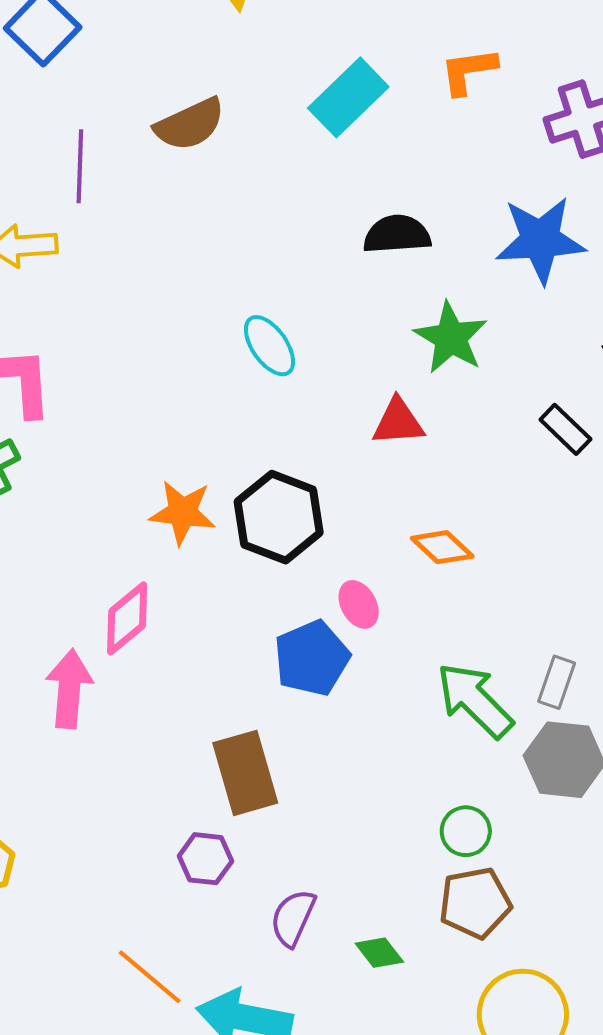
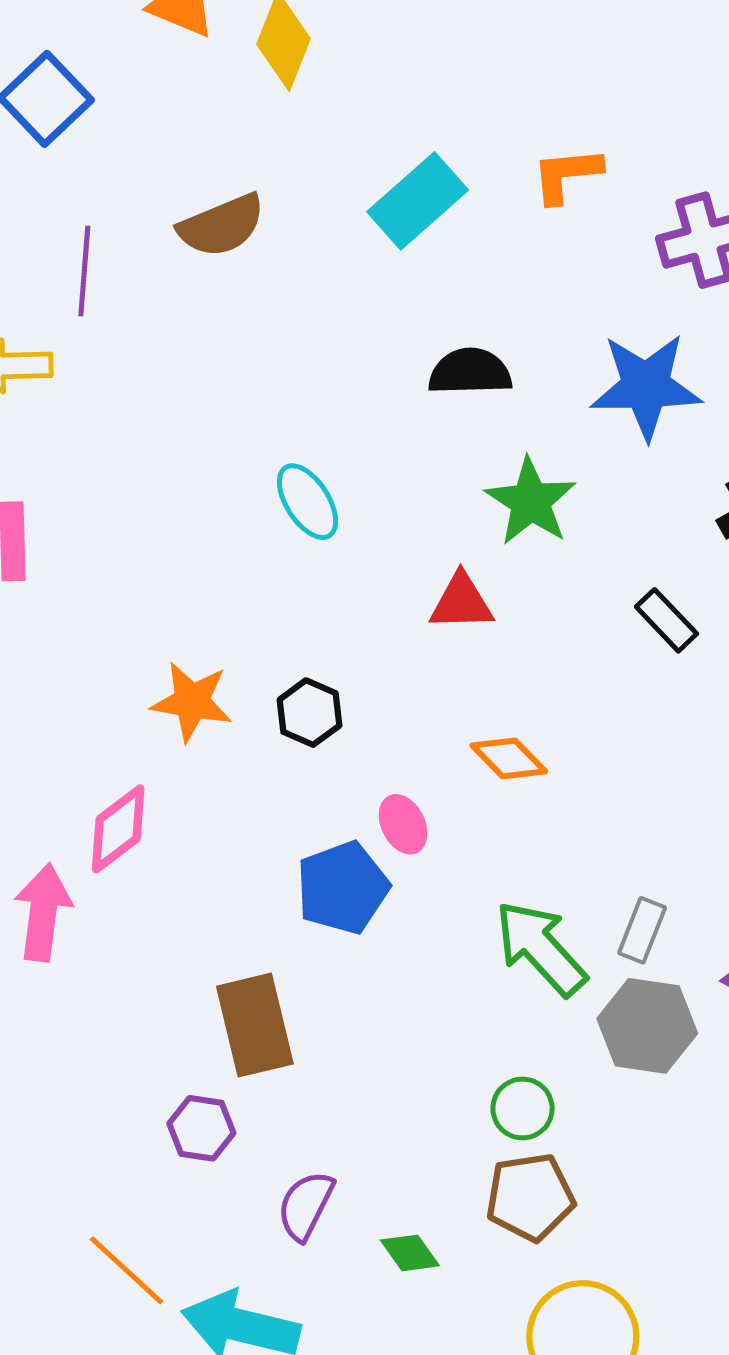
black hexagon: (279, 517) -> (310, 713), size x0.6

